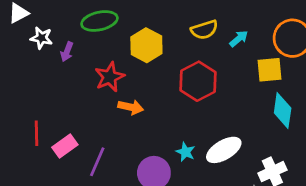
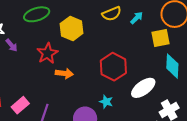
purple arrow: (67, 52) -> (11, 45), moved, turned -56
red hexagon: (198, 81) -> (113, 67), moved
white ellipse: (224, 150) -> (143, 88), moved

